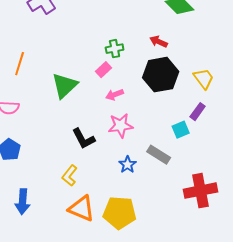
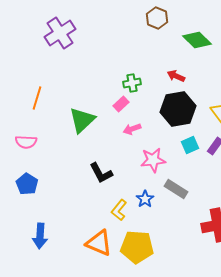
pink star: (121, 126) -> (153, 160), moved
cyan square: (181, 130) -> (190, 145), moved
yellow L-shape: (70, 176) -> (119, 210), moved

